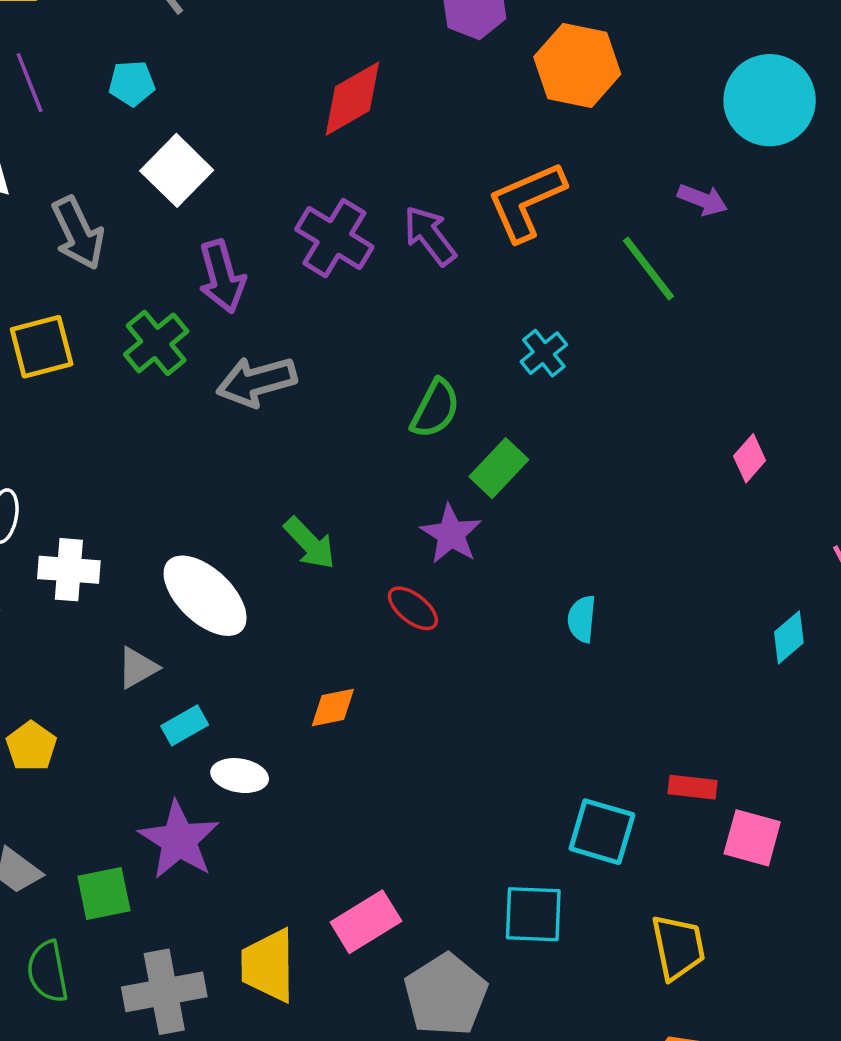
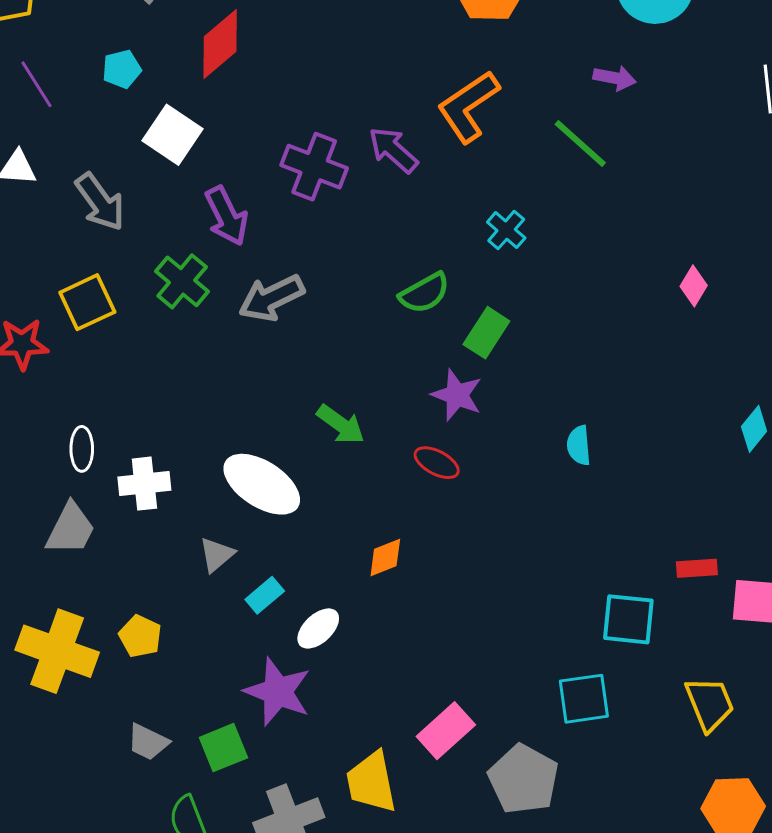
red diamond: (352, 99) -> (220, 44), moved
green semicircle: (435, 409) -> (424, 293), turned 44
white ellipse: (240, 776) -> (318, 629), turned -42

